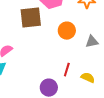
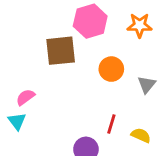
gray triangle: (92, 42) -> (147, 85), turned -40

